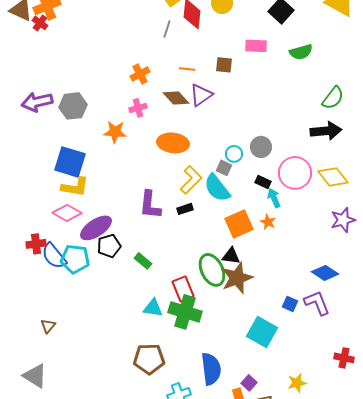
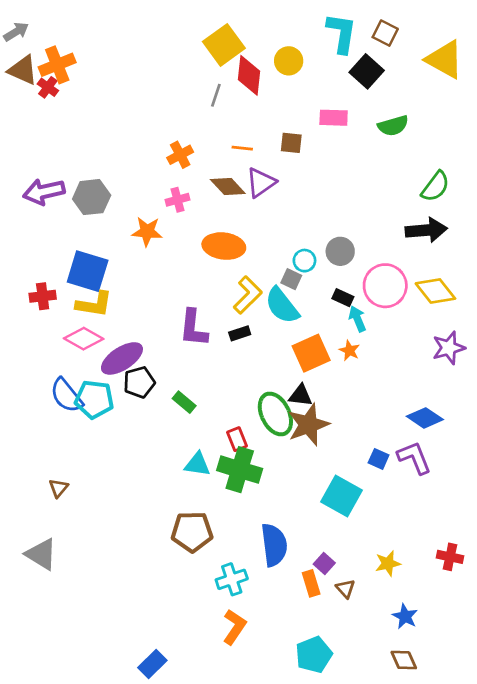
red cross: (36, 244) -> (43, 296), moved
red rectangle: (183, 289) -> (237, 439), size x0.7
red cross: (344, 358) -> (450, 557), moved

